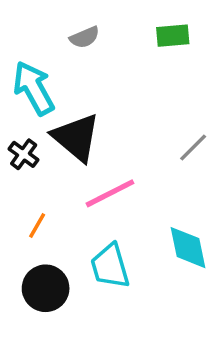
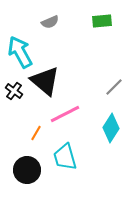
orange line: (37, 226) -> (36, 133), moved
cyan diamond: (188, 248) -> (111, 128), moved, turned 44

